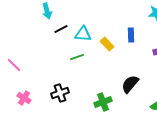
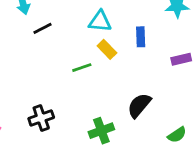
cyan triangle: (83, 34) -> (100, 21), moved
green line: (77, 57) -> (82, 68), moved

